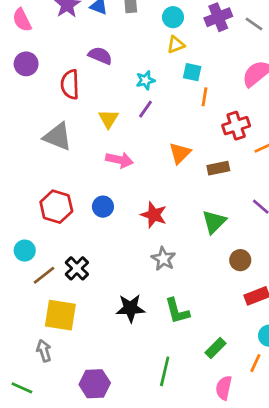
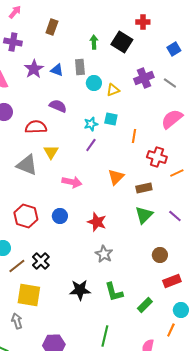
cyan circle: (173, 17) -> (94, 83), moved
yellow triangle: (176, 45) -> (113, 90), moved
cyan square: (192, 72) -> (111, 119), moved
red semicircle: (70, 84) -> (36, 127), turned 90
yellow triangle: (108, 119) -> (51, 152), moved
red cross: (236, 126) -> (157, 157), turned 36
green triangle: (214, 222) -> (144, 215), moved
green rectangle: (216, 348) -> (145, 305), moved

